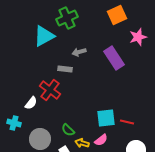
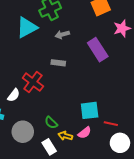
gray arrow: (79, 52) -> (62, 35), moved
gray rectangle: (65, 69) -> (58, 63), moved
red line: (127, 122) -> (111, 124), moved

